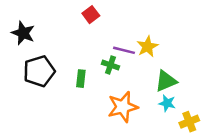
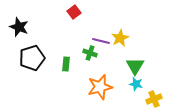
green triangle: (166, 81) -> (135, 66), turned -36

